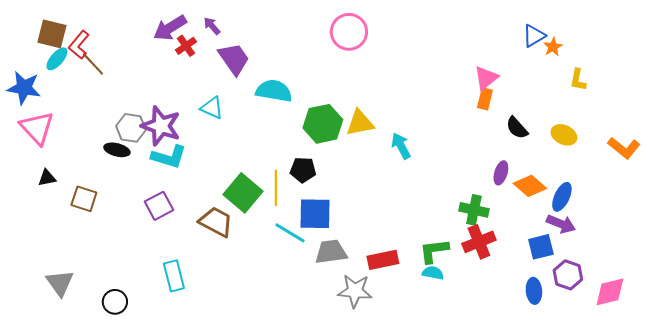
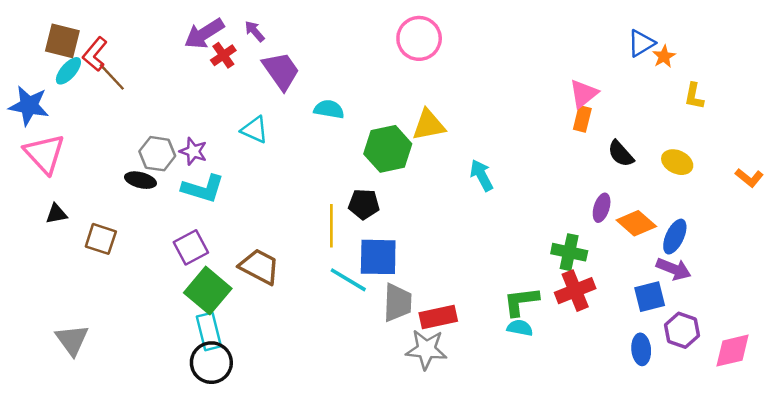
cyan semicircle: (274, 91) -> (329, 109), size x0.7
yellow triangle: (360, 123) -> (429, 125), moved
purple star: (161, 126) -> (193, 151), size x0.6
orange L-shape: (624, 148) -> (749, 178), size x0.7
green square: (243, 193) -> (208, 291), moved
gray trapezoid: (331, 252) -> (397, 303), turned 100
red rectangle: (383, 260) -> (438, 317), moved
black circle: (115, 302) -> (211, 363), moved, size x1.4

